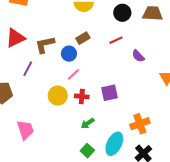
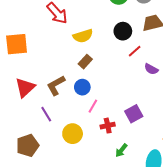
brown rectangle: (83, 38) -> (85, 62), moved
red line: (116, 40) -> (135, 51), moved
purple line: (28, 69) -> (46, 114), turned -42
yellow circle: (58, 96) -> (73, 134), moved

